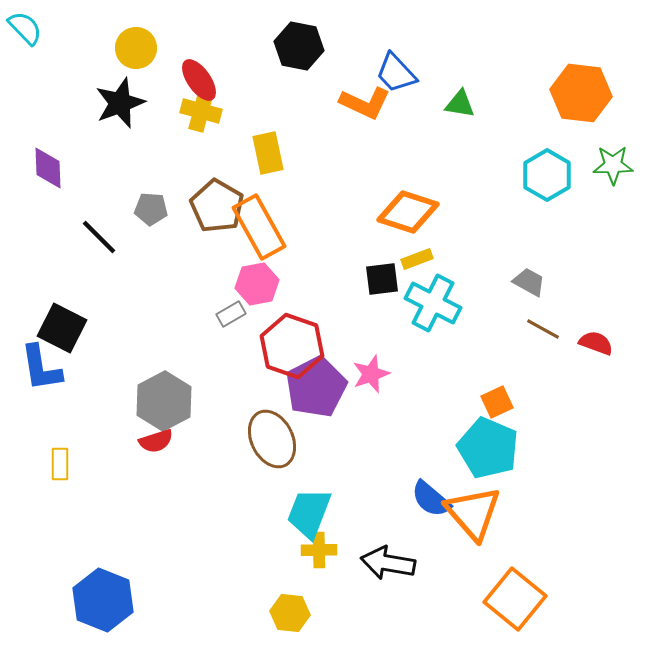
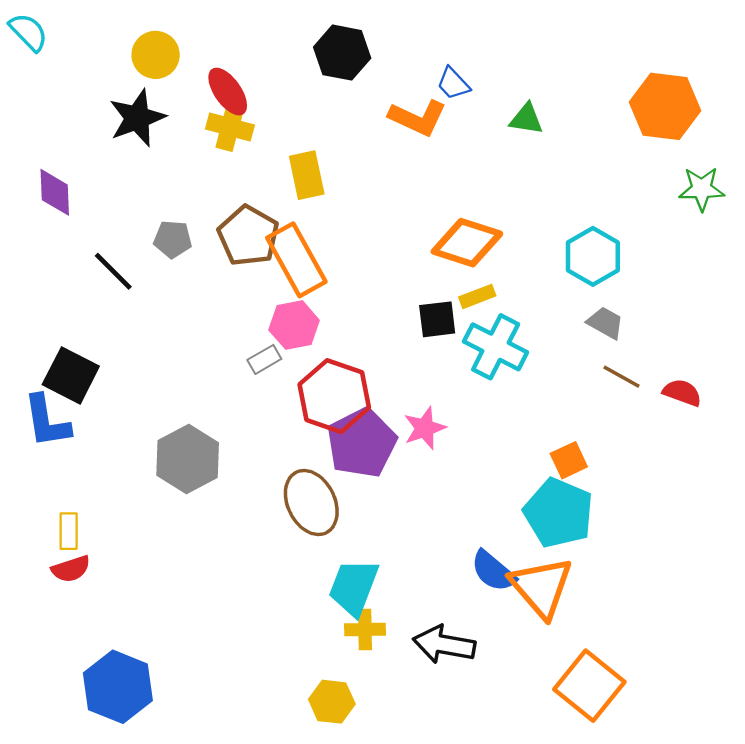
blue trapezoid: (396, 73) -> (453, 84), size x0.7
cyan hexagon: (547, 175) -> (593, 256), moved
red semicircle: (156, 441) -> (71, 569), moved

